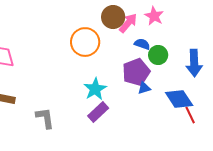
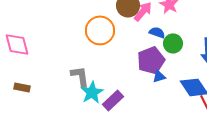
cyan star: (95, 89) -> (92, 92), moved
gray L-shape: (45, 118) -> (80, 76), moved

